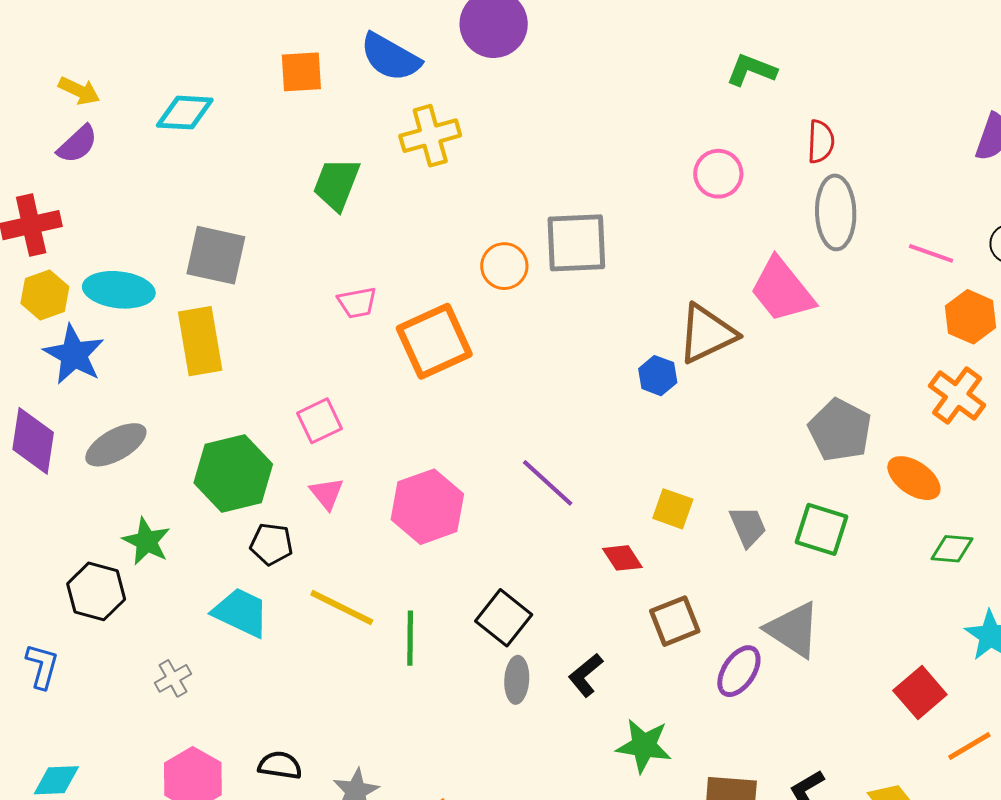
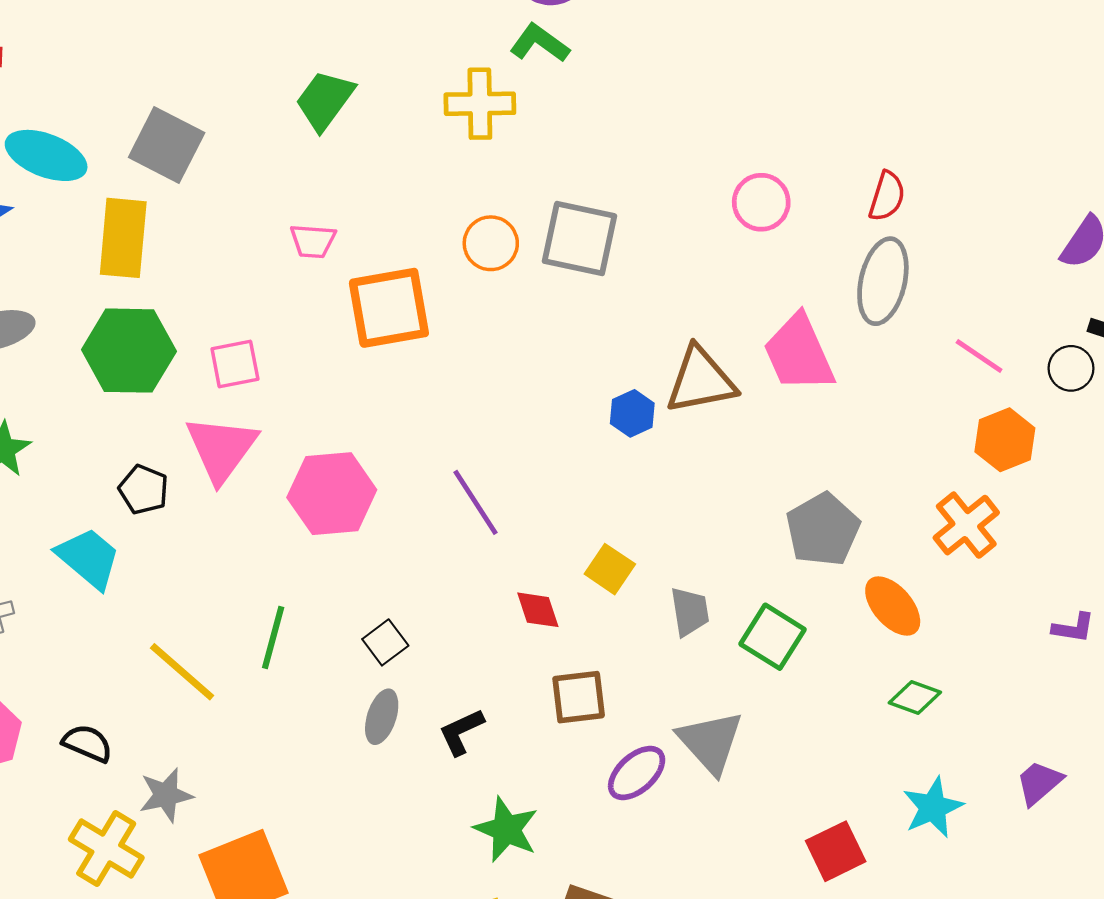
green L-shape: (751, 70) -> (540, 43), moved
yellow cross: (430, 136) -> (480, 104), moved
green hexagon: (233, 473) -> (129, 351), moved
pink triangle: (327, 493) -> (221, 449), size x1.8
yellow line: (342, 608) -> (182, 672), moved
black square: (504, 618) -> (385, 642), size x0.7

